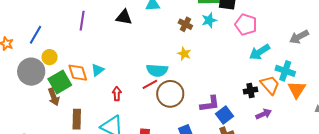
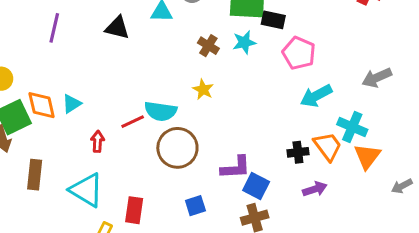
red line: (150, 84) -> (133, 122), moved
blue square: (224, 115) -> (256, 186), turned -30

